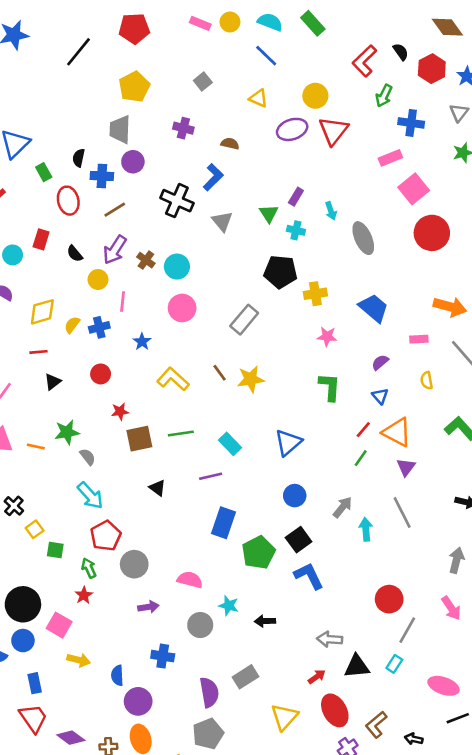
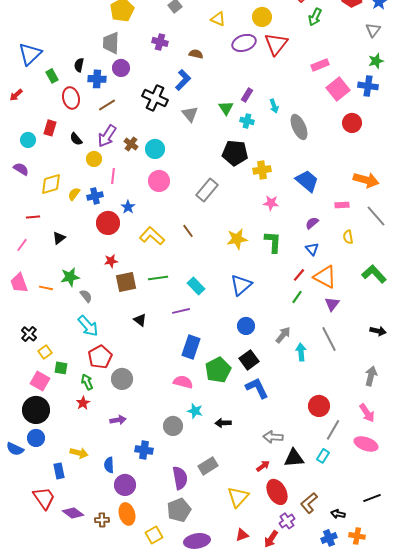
blue cross: (411, 123) -> (368, 86), moved
red circle: (432, 233) -> (352, 123), size x0.7
red line: (38, 352) -> (33, 217), moved
red circle: (101, 374) -> (108, 223), moved, size x1.5
yellow star: (251, 379) -> (237, 239), moved
pink semicircle: (190, 580) -> (183, 382), moved
purple arrow: (148, 607) -> (118, 420), moved
pink square: (59, 625) -> (40, 381), moved
blue rectangle: (35, 683) -> (59, 471), moved
pink ellipse: (443, 686) -> (366, 444), moved

